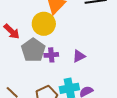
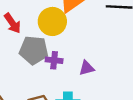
gray pentagon: (33, 50) -> (34, 50), turned 30

